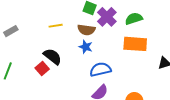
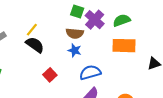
yellow line: (56, 26) -> (32, 30), moved, turned -40
black semicircle: (52, 56) -> (35, 45), moved
red square: (42, 68) -> (50, 75), moved

